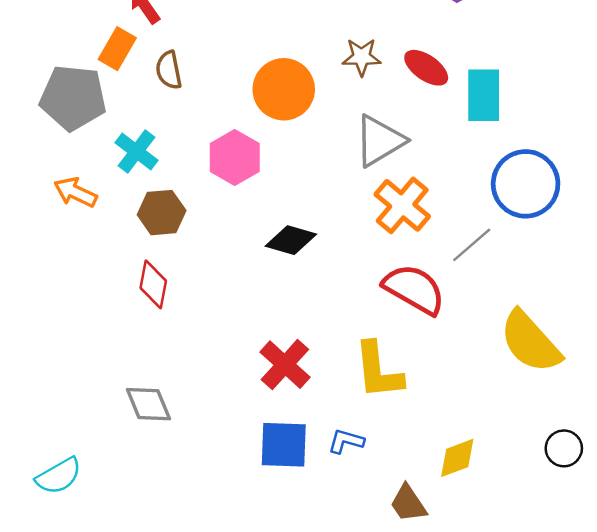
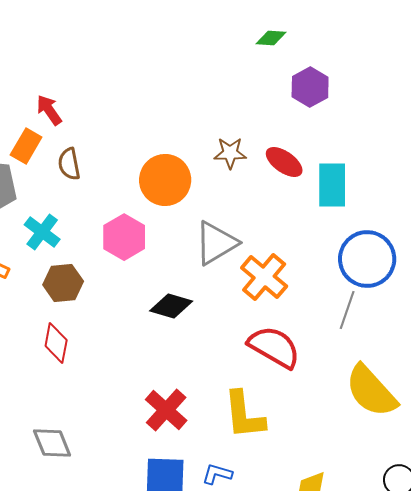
gray triangle: (379, 141) -> (216, 243), moved
gray line: (472, 245) -> (347, 310), moved, turned -30

